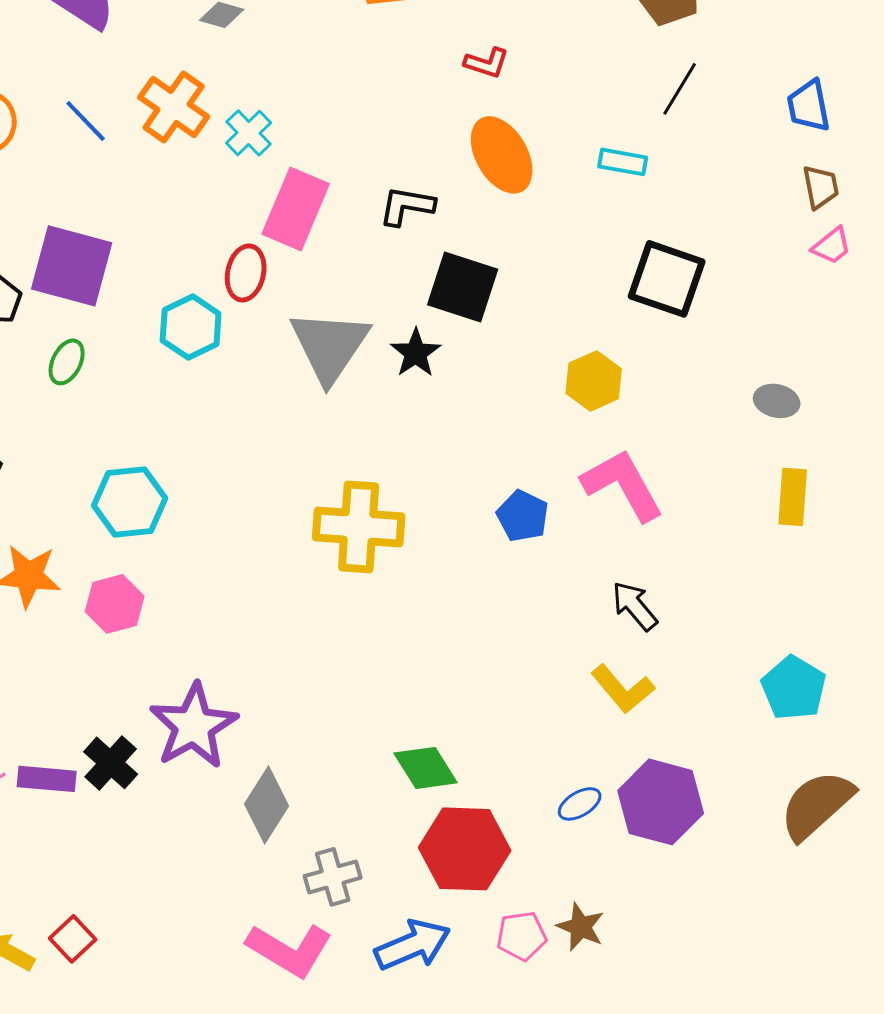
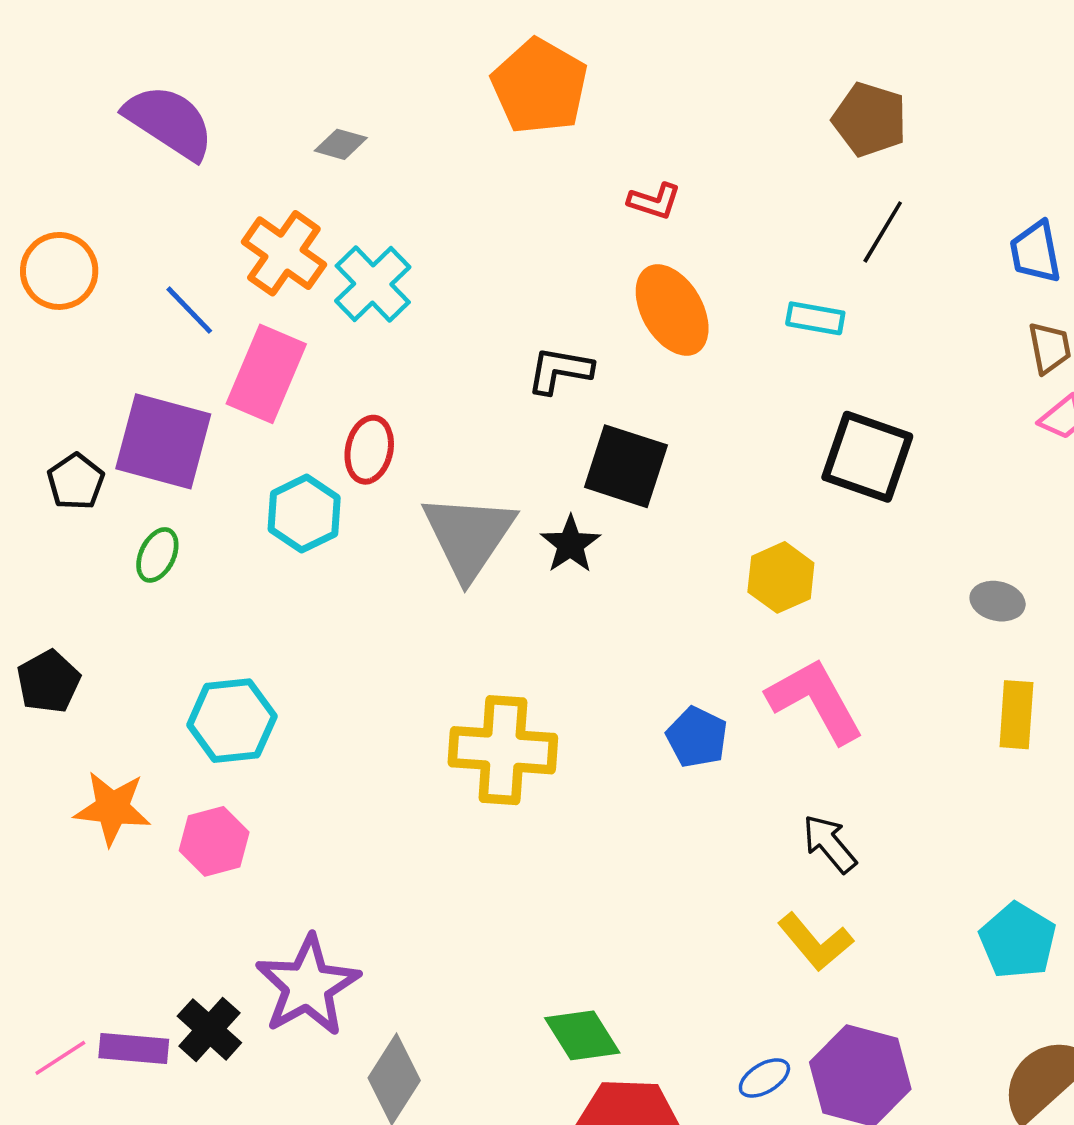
blue line: (86, 121) -> (189, 310), moved
cyan cross: (249, 133) -> (373, 284), size x1.4
pink rectangle: (296, 209) -> (266, 374), moved

